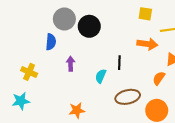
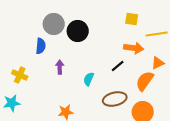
black line: (119, 63) -> (118, 66), moved, turned 48
orange semicircle: (159, 78) -> (145, 81), size x1.5

